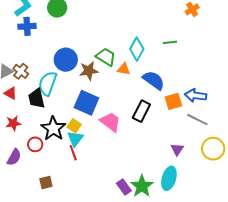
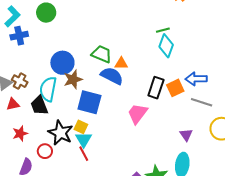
cyan diamond: (137, 49) -> (166, 46), moved
brown star: (89, 71) -> (73, 79), moved
blue semicircle: (154, 80) -> (112, 76), moved
red triangle: (11, 93) -> (13, 104), turned -32
black rectangle: (141, 111) -> (156, 88), moved
pink trapezoid: (110, 122) -> (137, 114), moved, turned -80

